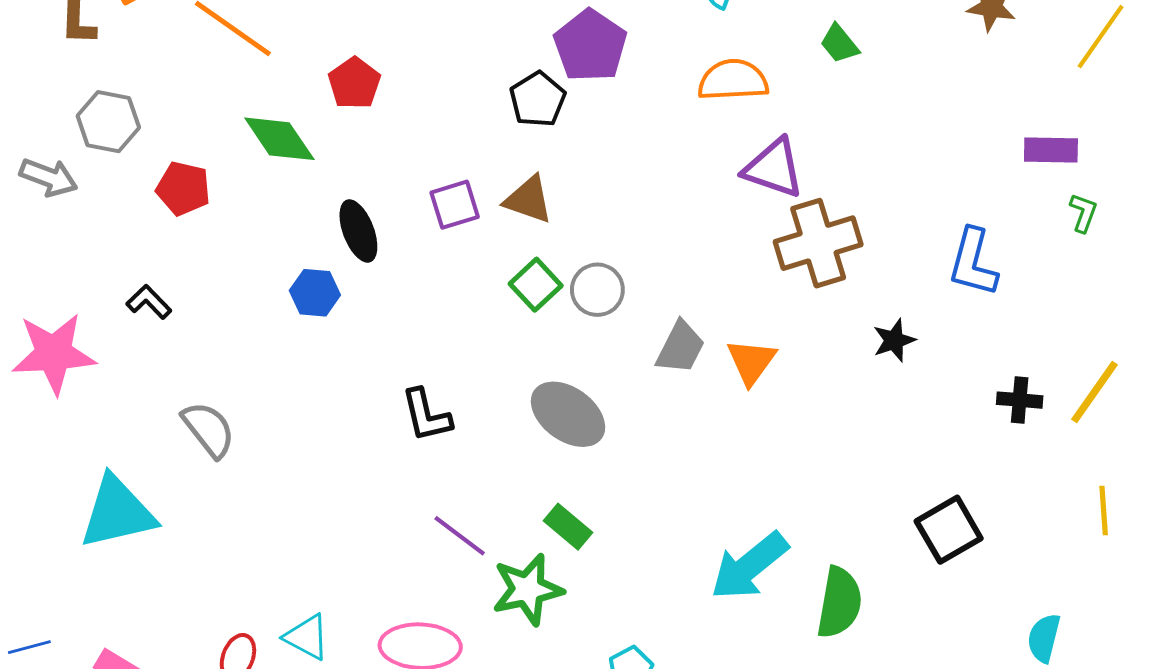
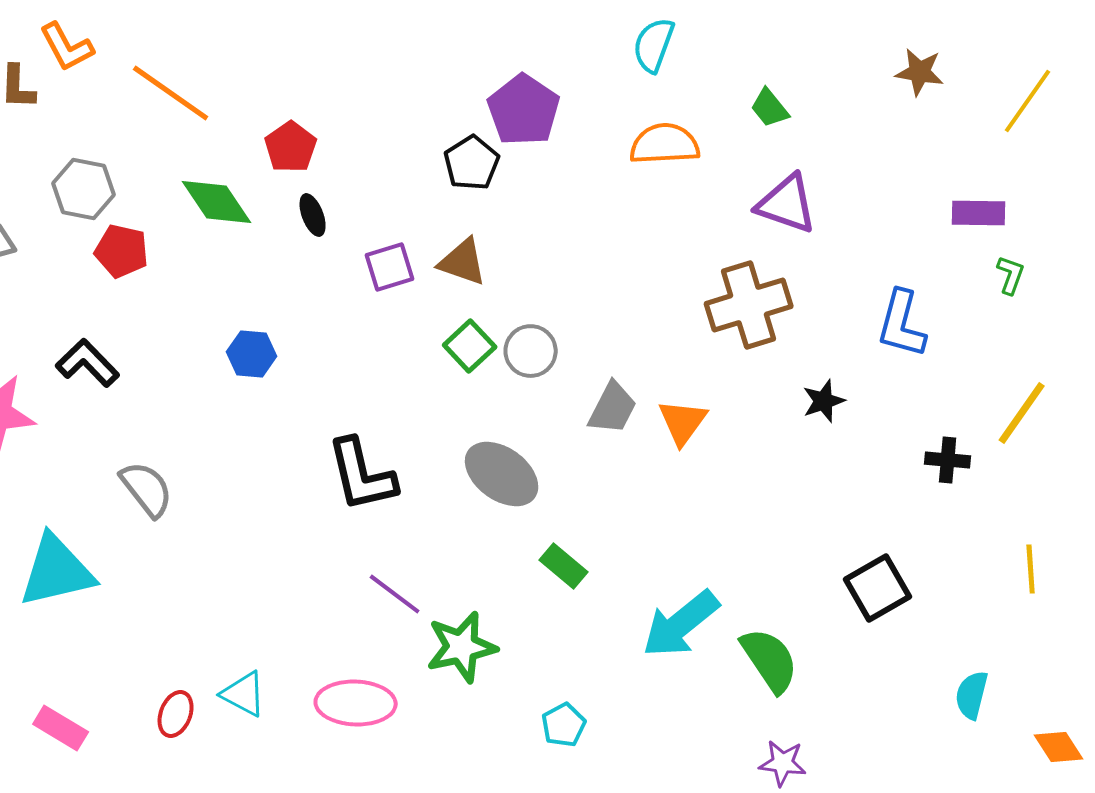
gray hexagon: (108, 122) -> (84, 189), moved
purple triangle: (774, 168) -> (787, 204), moved
black ellipse: (358, 231) -> (313, 215), moved, size x0.7
black L-shape: (149, 302) -> (88, 363), size x1.4
yellow line: (1095, 392) -> (1022, 413), moved
black L-shape: (426, 415) -> (362, 475), size x1.4
green rectangle: (568, 527) -> (564, 566), moved
green semicircle: (839, 603) -> (770, 660), turned -44

